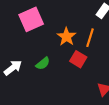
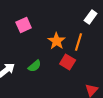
pink square: (31, 19) -> (24, 25), size x0.7

